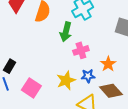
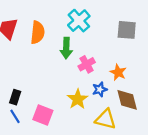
brown diamond: (111, 91) -> (127, 100), turned 40

